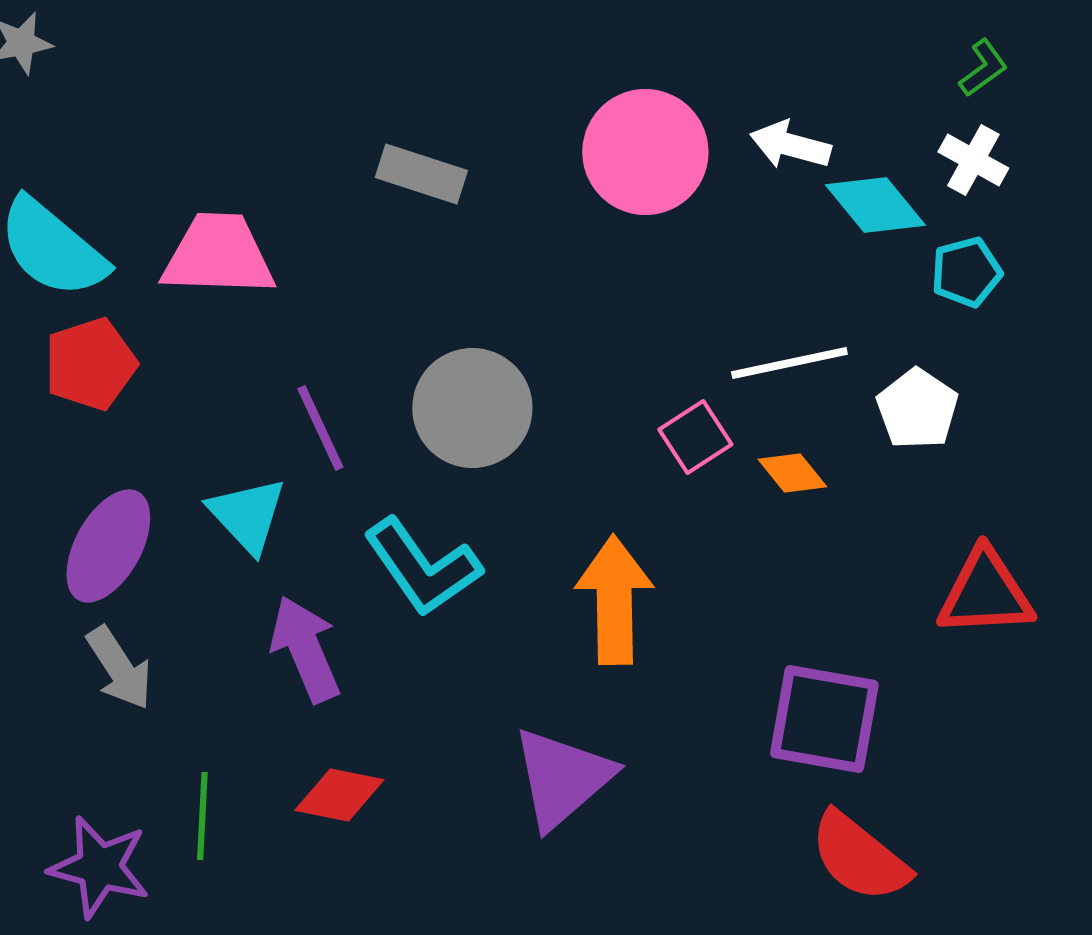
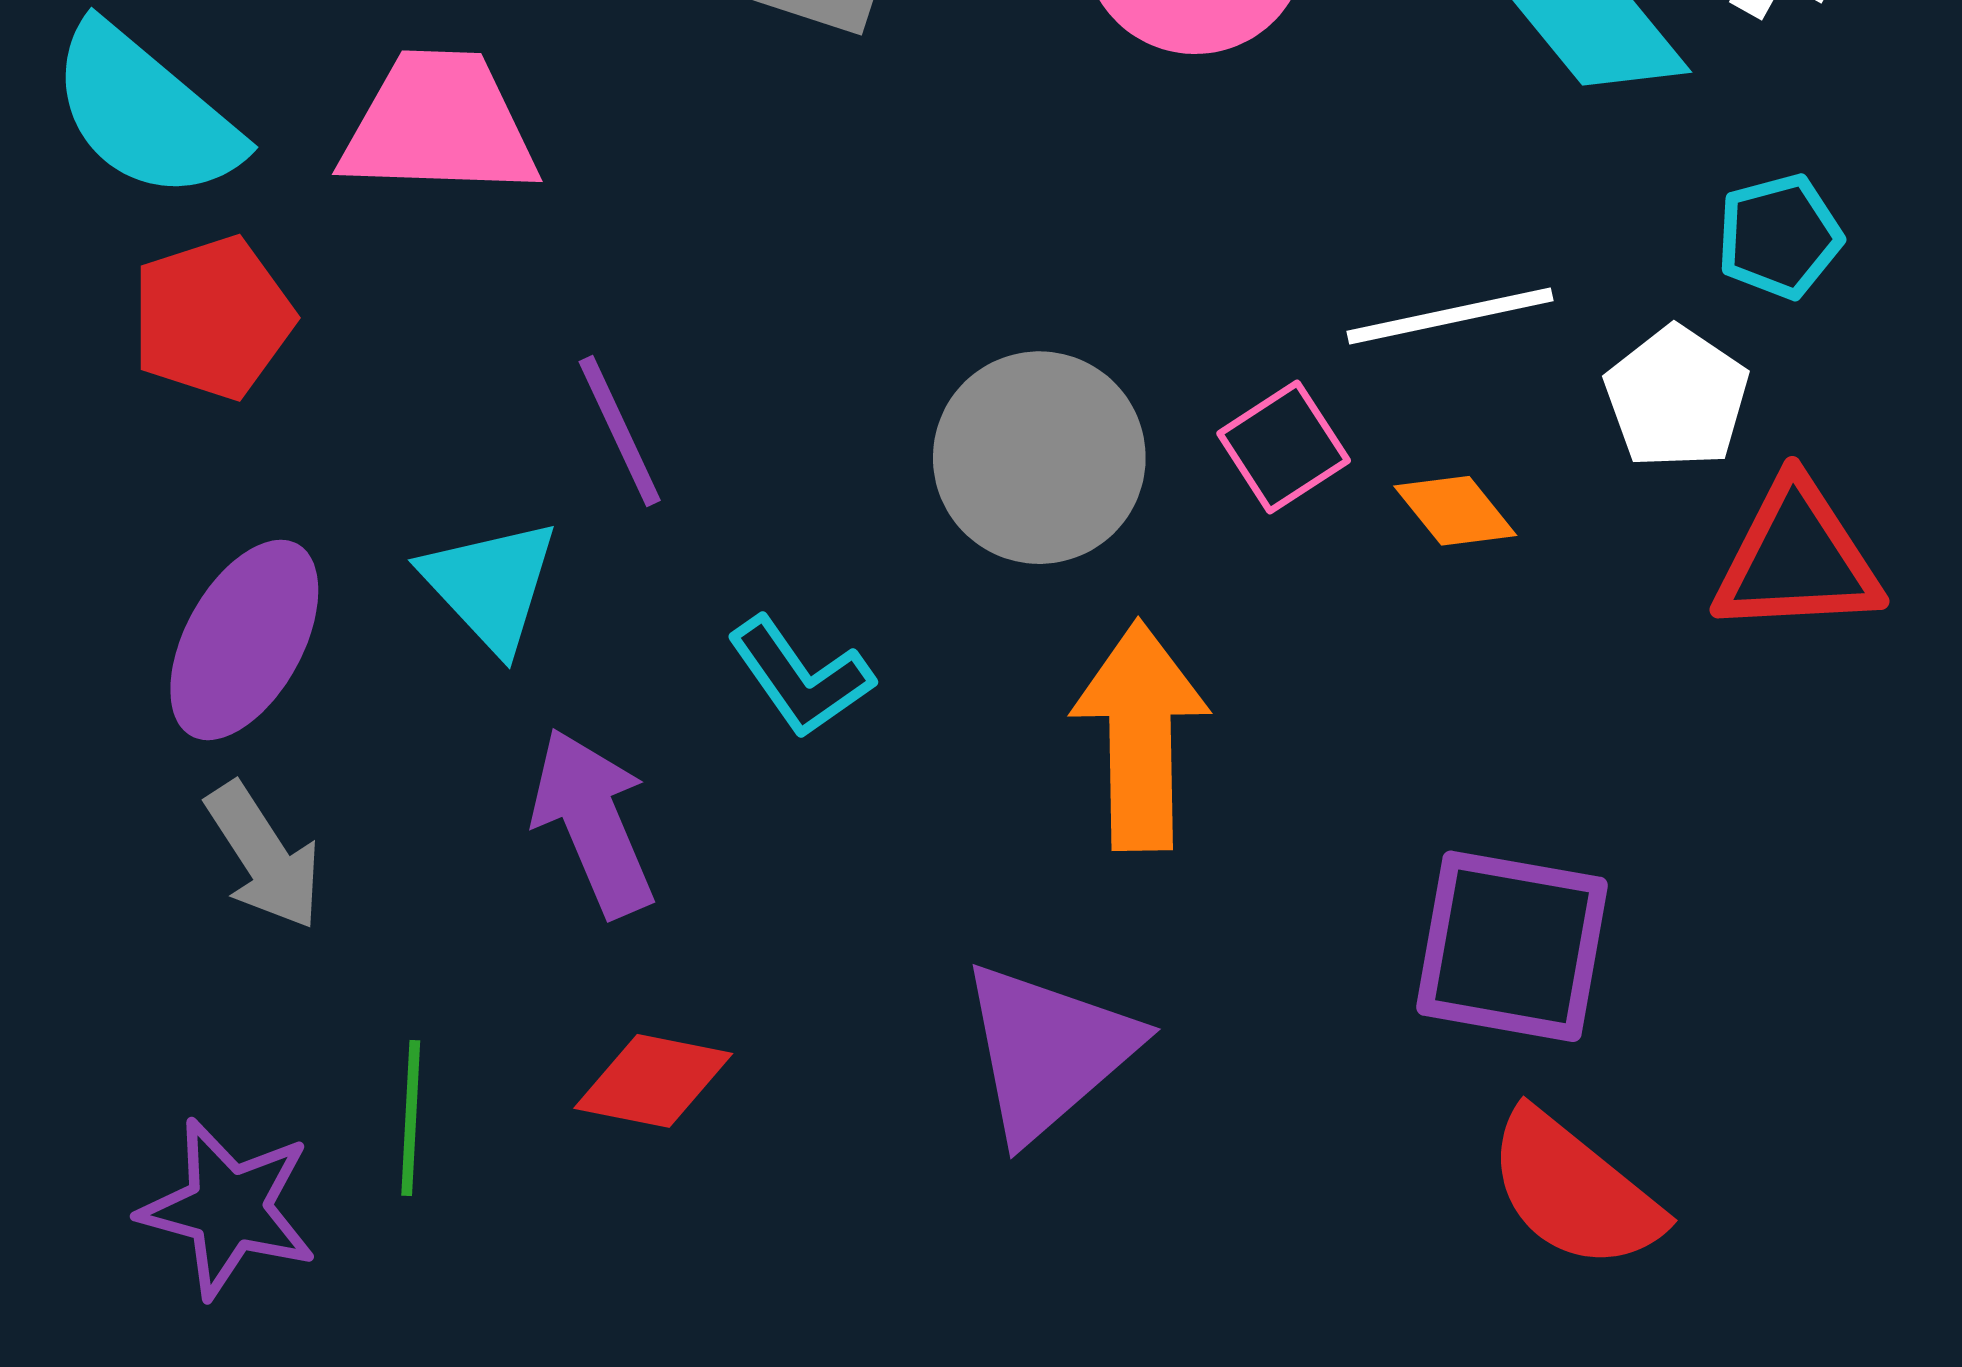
cyan pentagon: (966, 272) -> (1779, 236), moved
gray circle: (472, 408) -> (1039, 458), moved
cyan L-shape: (422, 567) -> (800, 677), size x0.7
red triangle: (985, 593) -> (1797, 559), moved

